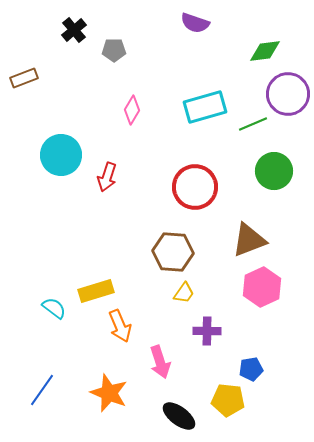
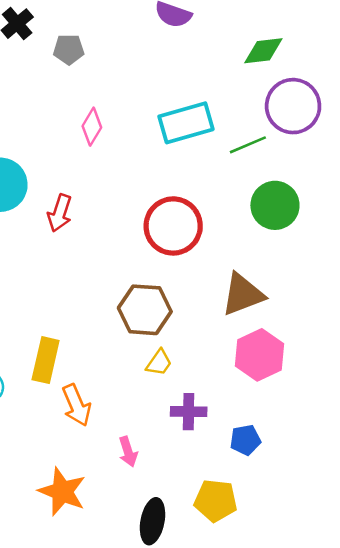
yellow rectangle: (96, 291) -> (46, 360), turned -60
pink arrow: (160, 362) -> (128, 452), size x0.7
blue pentagon: (251, 369) -> (245, 440), moved
black ellipse: (179, 416) -> (153, 521), turned 64

